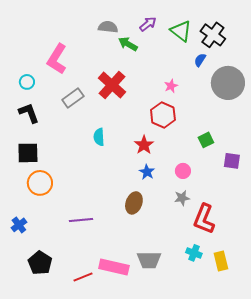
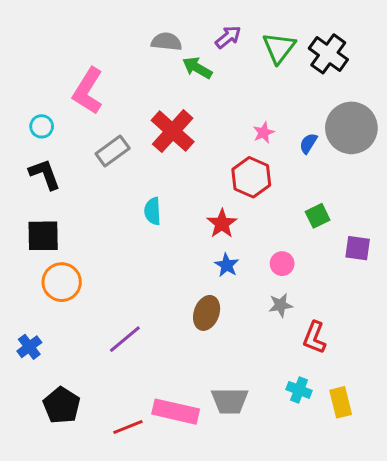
green triangle: (181, 31) -> (279, 48), turned 30
blue semicircle: (200, 60) -> (308, 143), moved
red L-shape: (204, 219) -> (314, 338), size x0.7
purple line: (81, 220) -> (125, 339), turned -35

